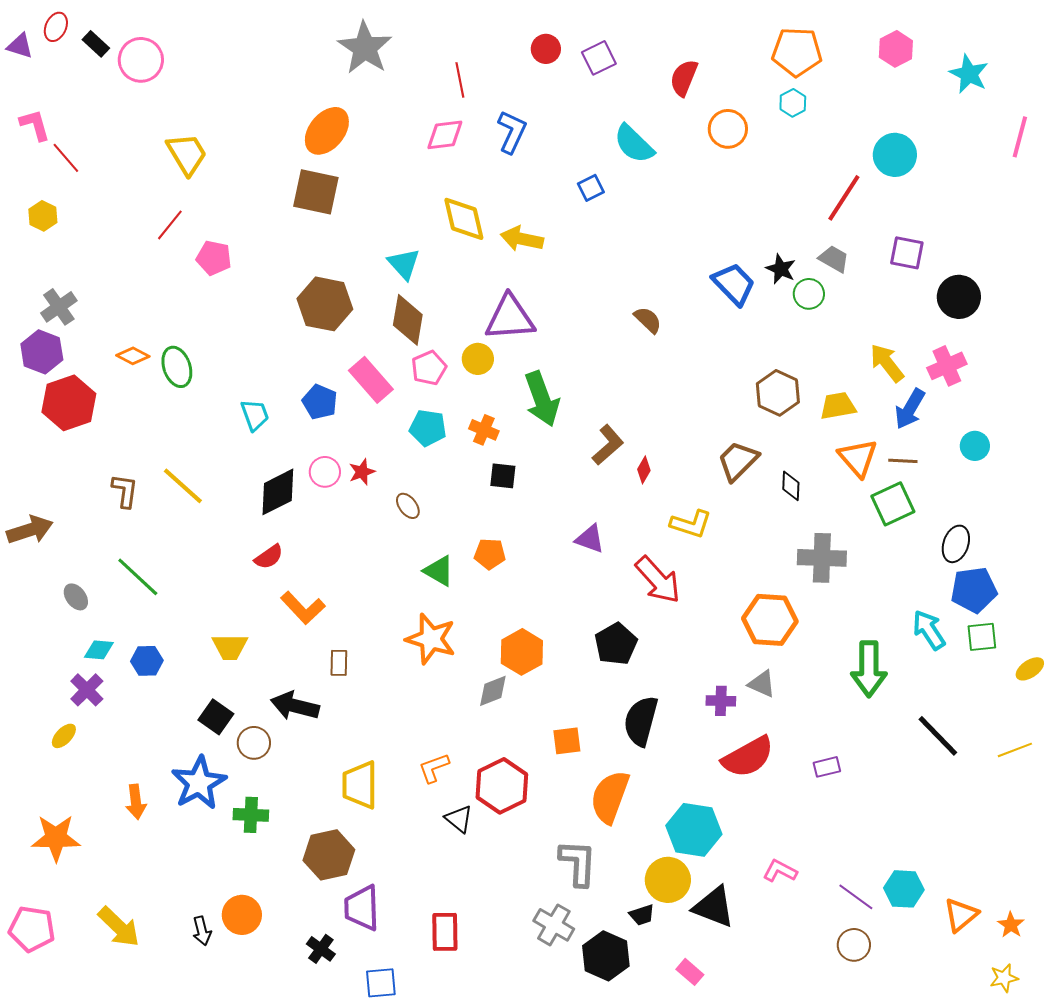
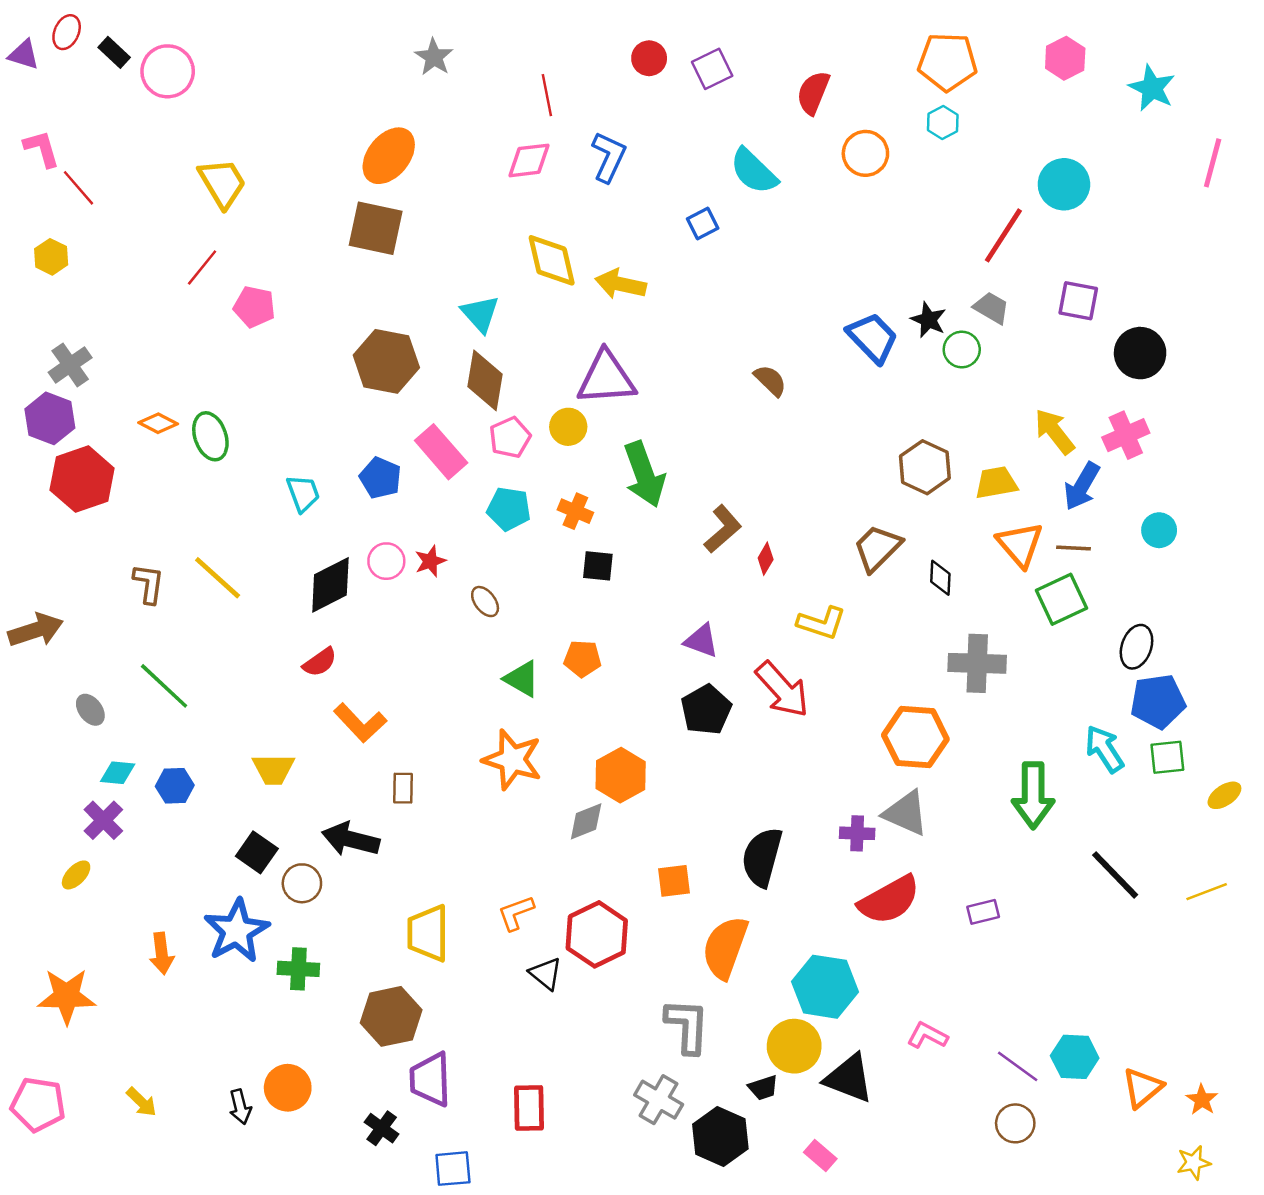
gray star: (365, 48) -> (434, 57), size x0.6
black pentagon: (616, 644) -> (706, 710), moved
gray triangle: (762, 684) -> (906, 813), size x1.4
yellow arrow: (119, 927) -> (141, 1102), size x0.6

